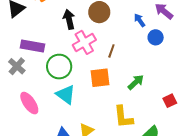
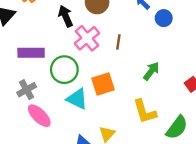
gray cross: (17, 66) -> (27, 90), moved, turned 30
orange square: (100, 78) -> (103, 84), moved

